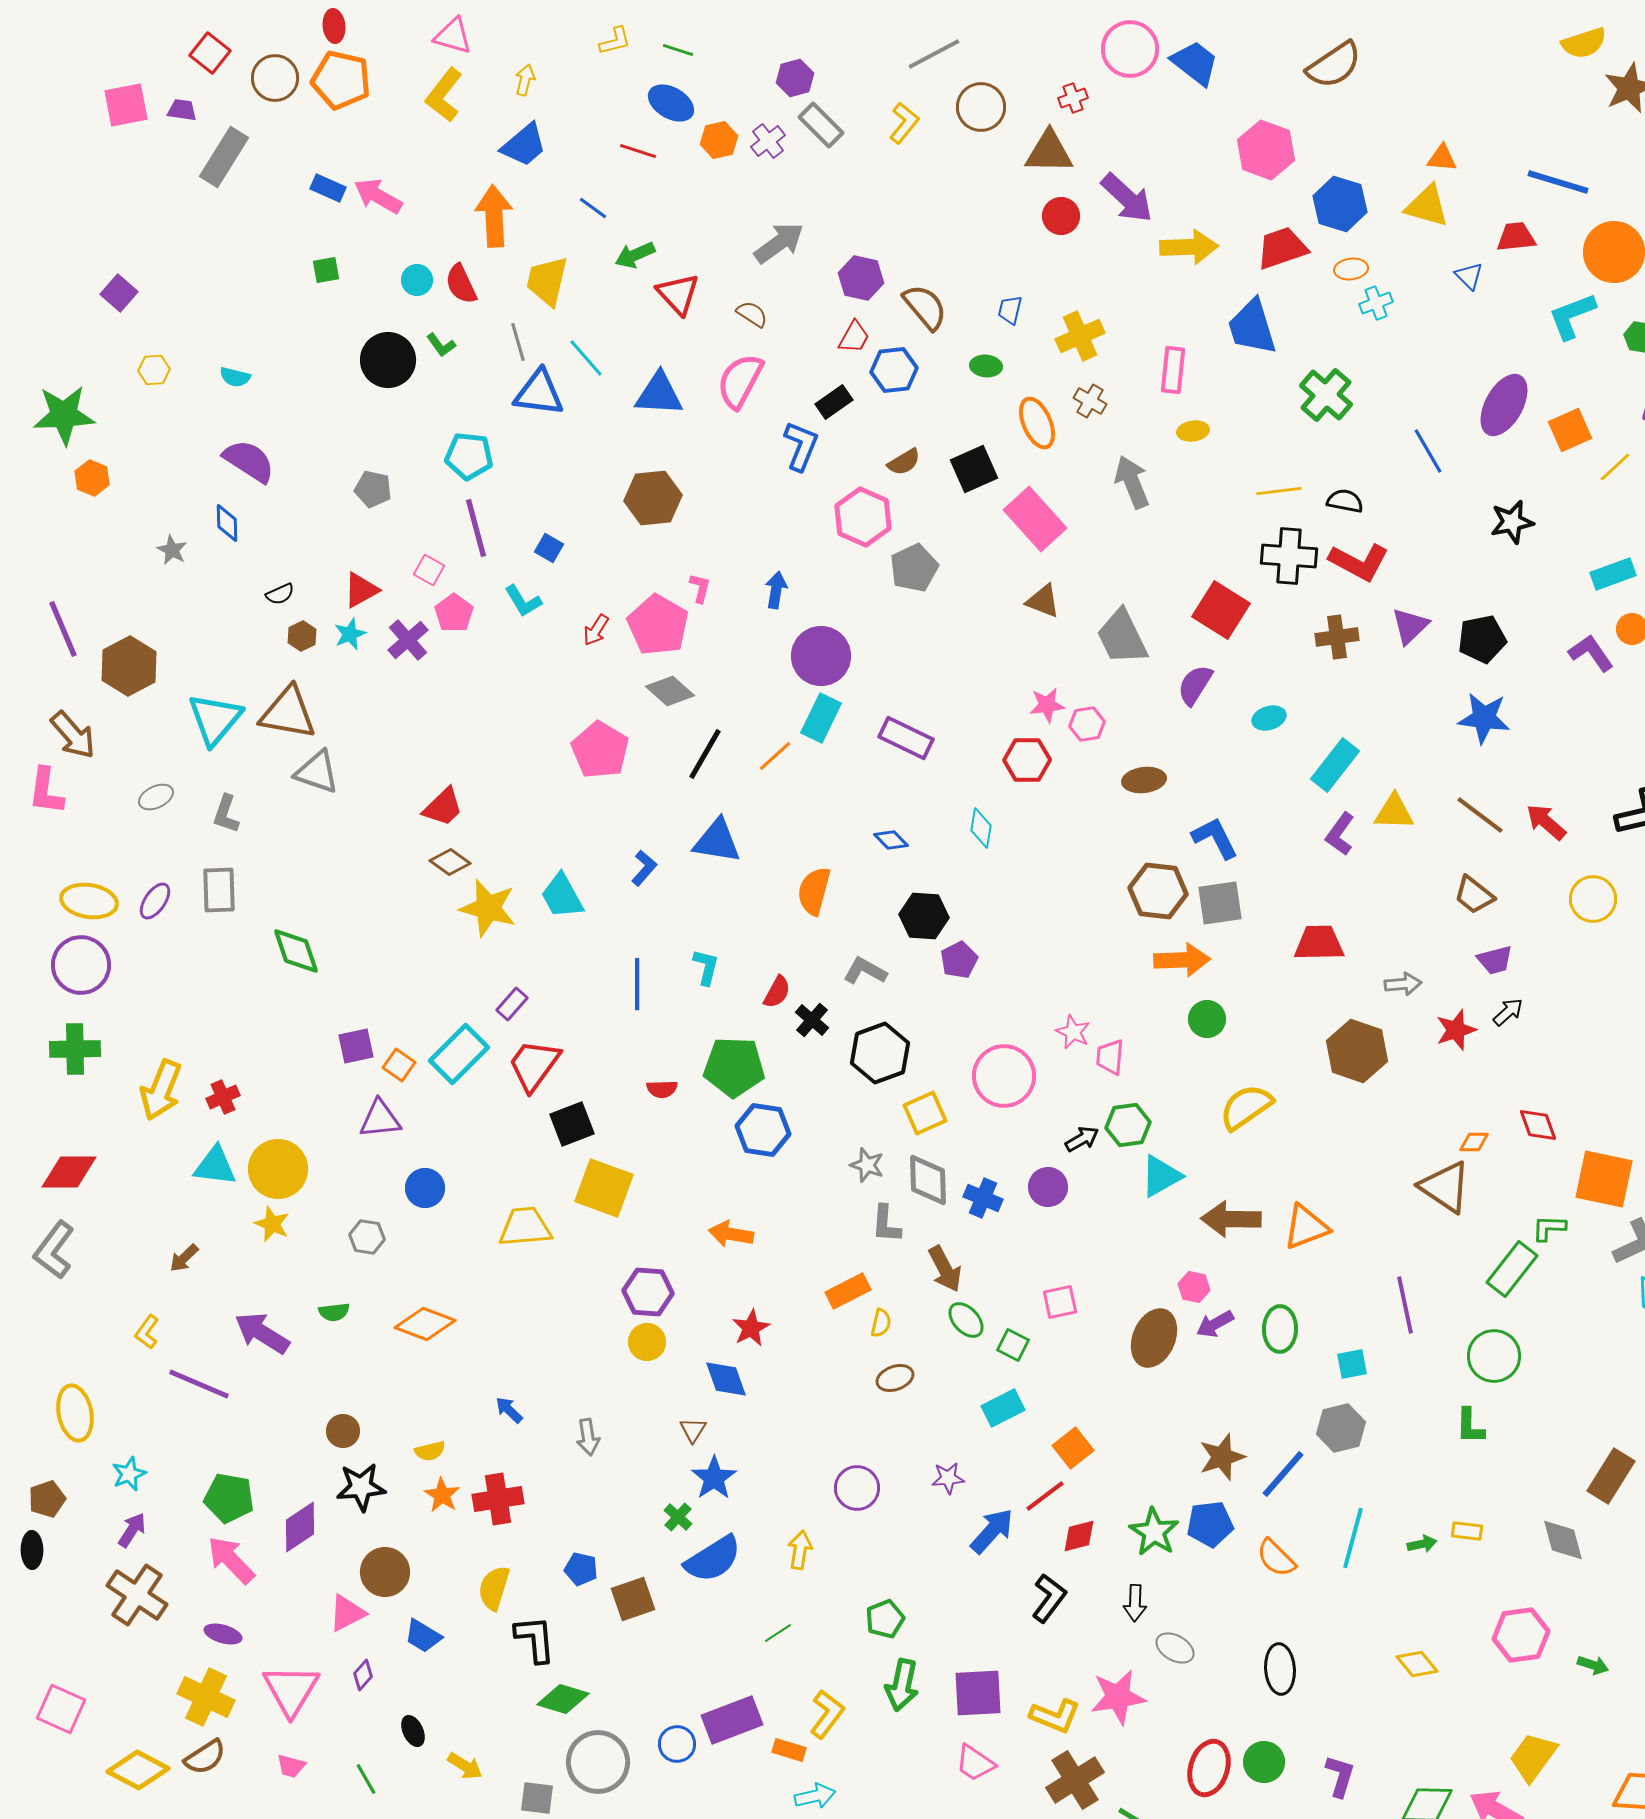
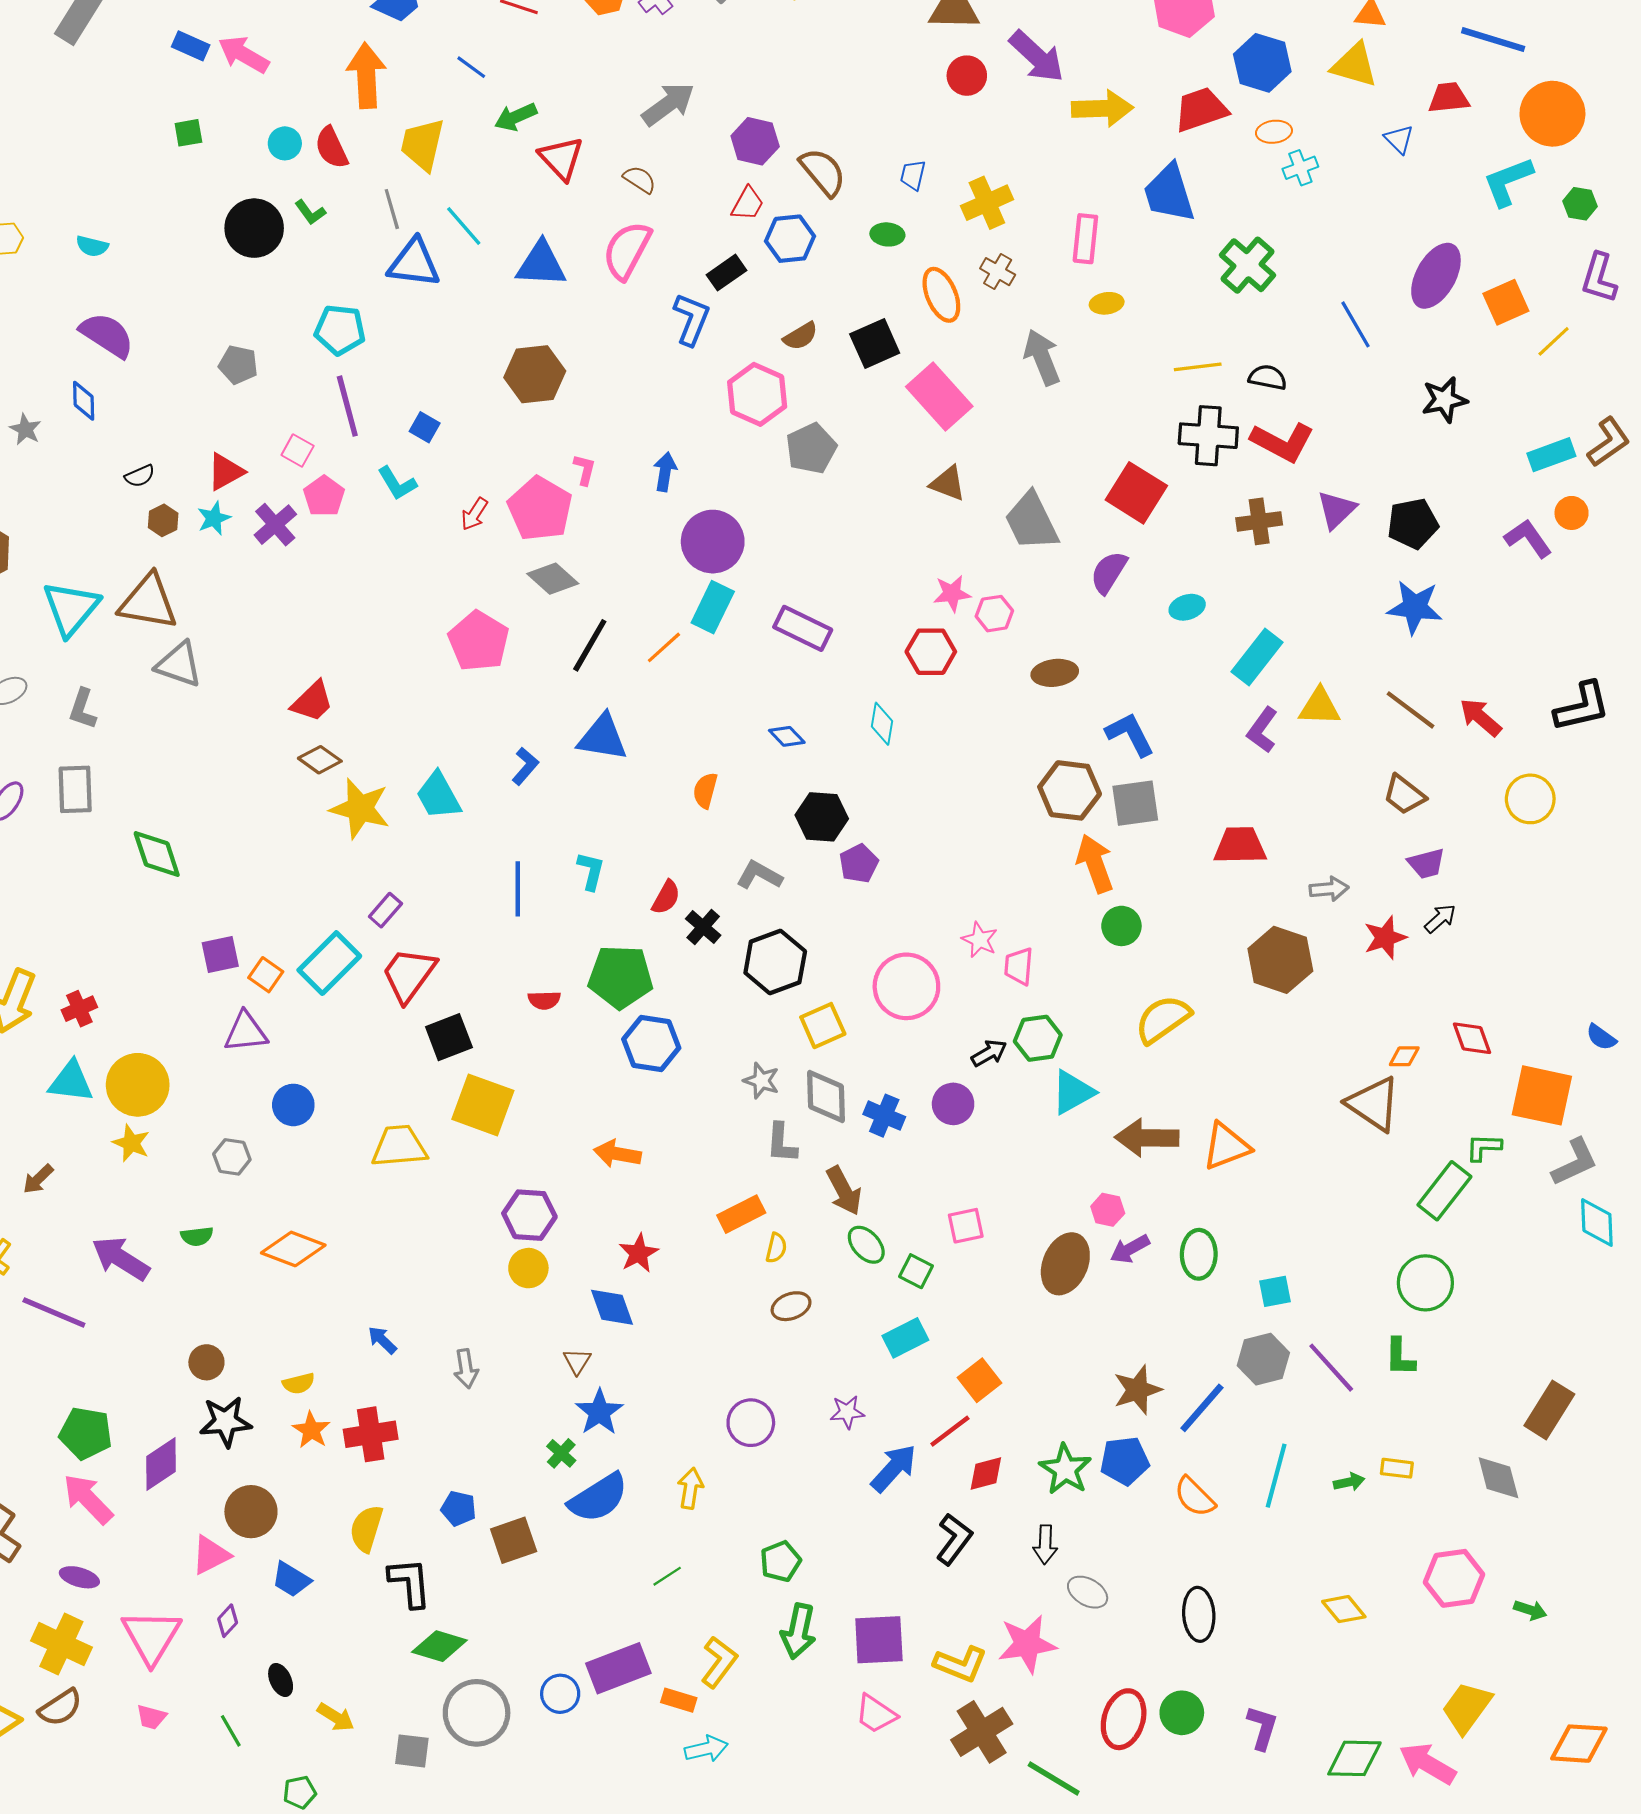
orange semicircle: (814, 891) -> (705, 790), size x0.7
orange arrow: (1182, 960) -> (1095, 864), turned -108
purple line: (1405, 1305) -> (1331, 1368), moved, turned -30

